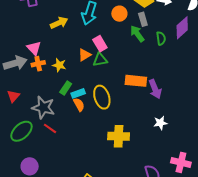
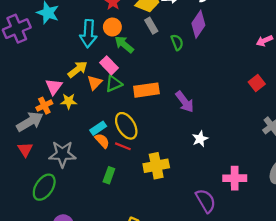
orange circle: (119, 14) -> (112, 27), moved
yellow arrow: (59, 23) -> (78, 69), moved
green arrow: (137, 34) -> (124, 44), moved
pink triangle: (34, 48) -> (54, 87), moved, turned 35
gray arrow: (15, 63) -> (30, 122), moved
orange rectangle: (136, 81) -> (146, 90), moved
green rectangle: (66, 88) -> (109, 175), moved
red line: (50, 128) -> (123, 146), moved

